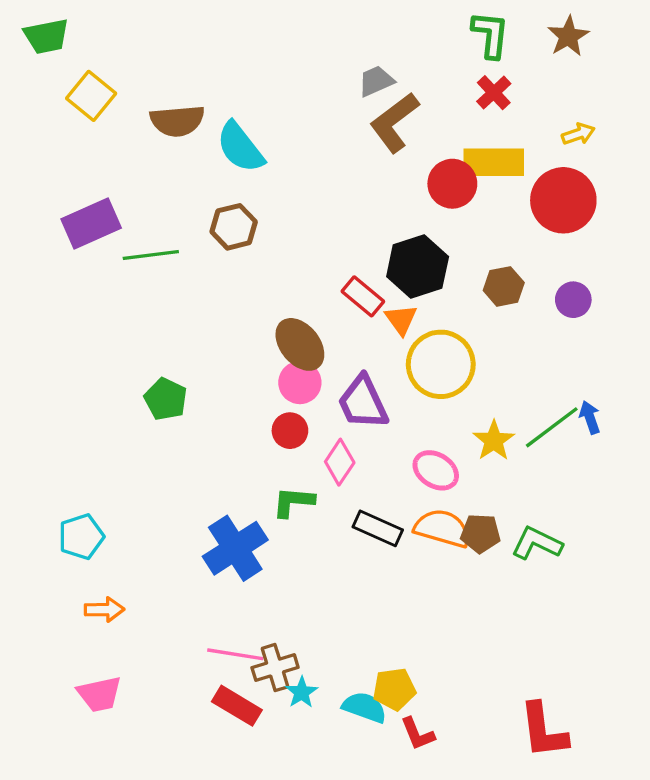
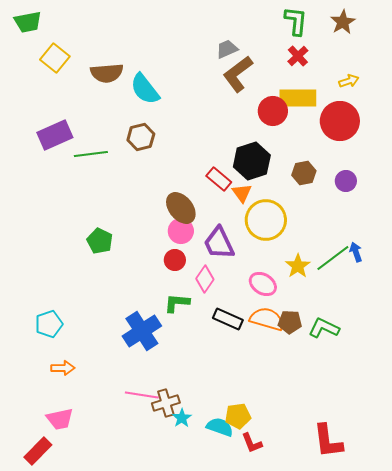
red rectangle: (237, 706) -> (38, 451), moved, turned -76

